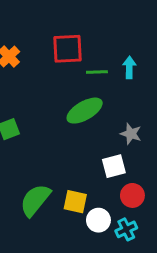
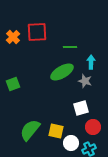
red square: (68, 49) -> (37, 32), moved
cyan arrow: (129, 67) -> (91, 62), moved
gray star: (131, 134) -> (85, 81), moved

